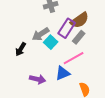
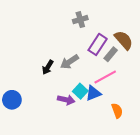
brown semicircle: (80, 20) -> (124, 40), moved, turned -96
gray arrow: (41, 34) -> (69, 62), moved
cyan square: (51, 42) -> (80, 91), moved

